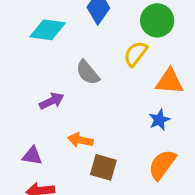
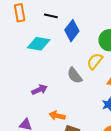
gray semicircle: (88, 72) -> (75, 75), moved

